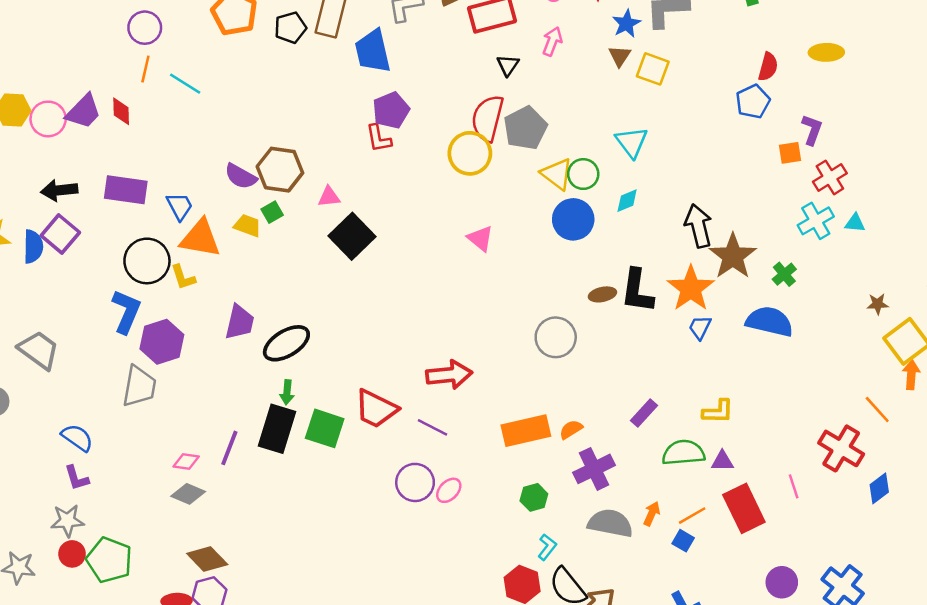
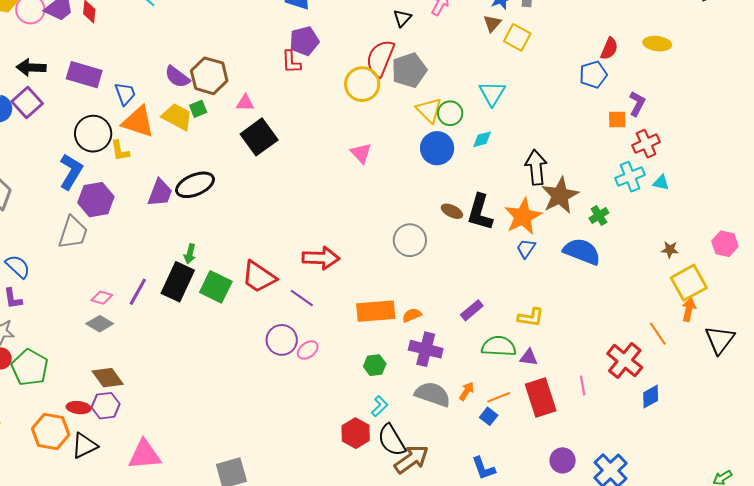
yellow trapezoid: (248, 226) -> (177, 117), size x1.4
brown ellipse: (602, 294) -> (452, 211), turned 30
black ellipse: (286, 343) -> (195, 185), moved
purple cross: (594, 469) -> (426, 349), turned 32

